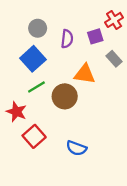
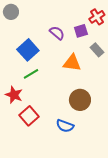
gray circle: (38, 28) -> (11, 12), moved
purple semicircle: (67, 39) -> (57, 33), turned -56
brown circle: (65, 96) -> (80, 100), moved

